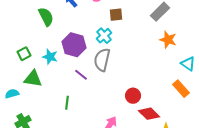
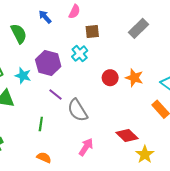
orange star: (168, 40) -> (134, 78), moved
gray semicircle: (102, 60) -> (78, 110), moved, turned -45
red circle: (133, 96) -> (110, 78), moved

